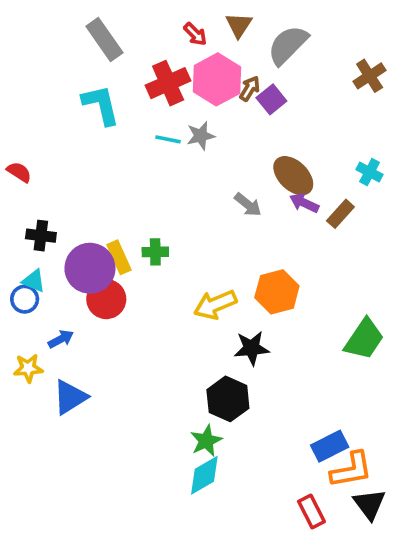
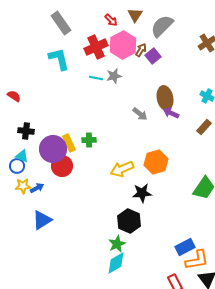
brown ellipse: (293, 176) -> (165, 98), turned 35
brown rectangle: (340, 214) -> (204, 127), moved
yellow star: (28, 368) -> (23, 186), moved

